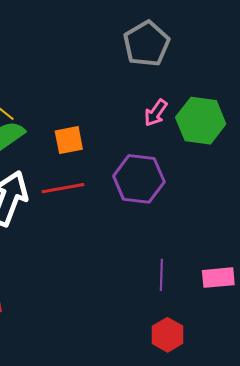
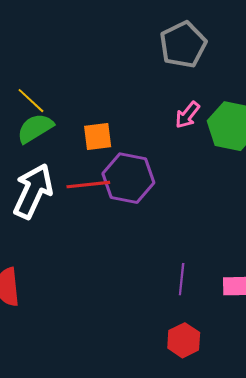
purple hexagon: (139, 179) -> (128, 178), moved

